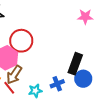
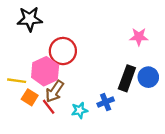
pink star: (85, 17) -> (139, 37), moved
blue circle: (83, 79) -> (148, 77), moved

